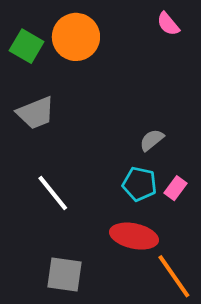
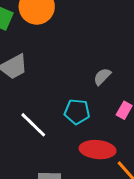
cyan pentagon: (140, 184) -> (77, 112), moved

